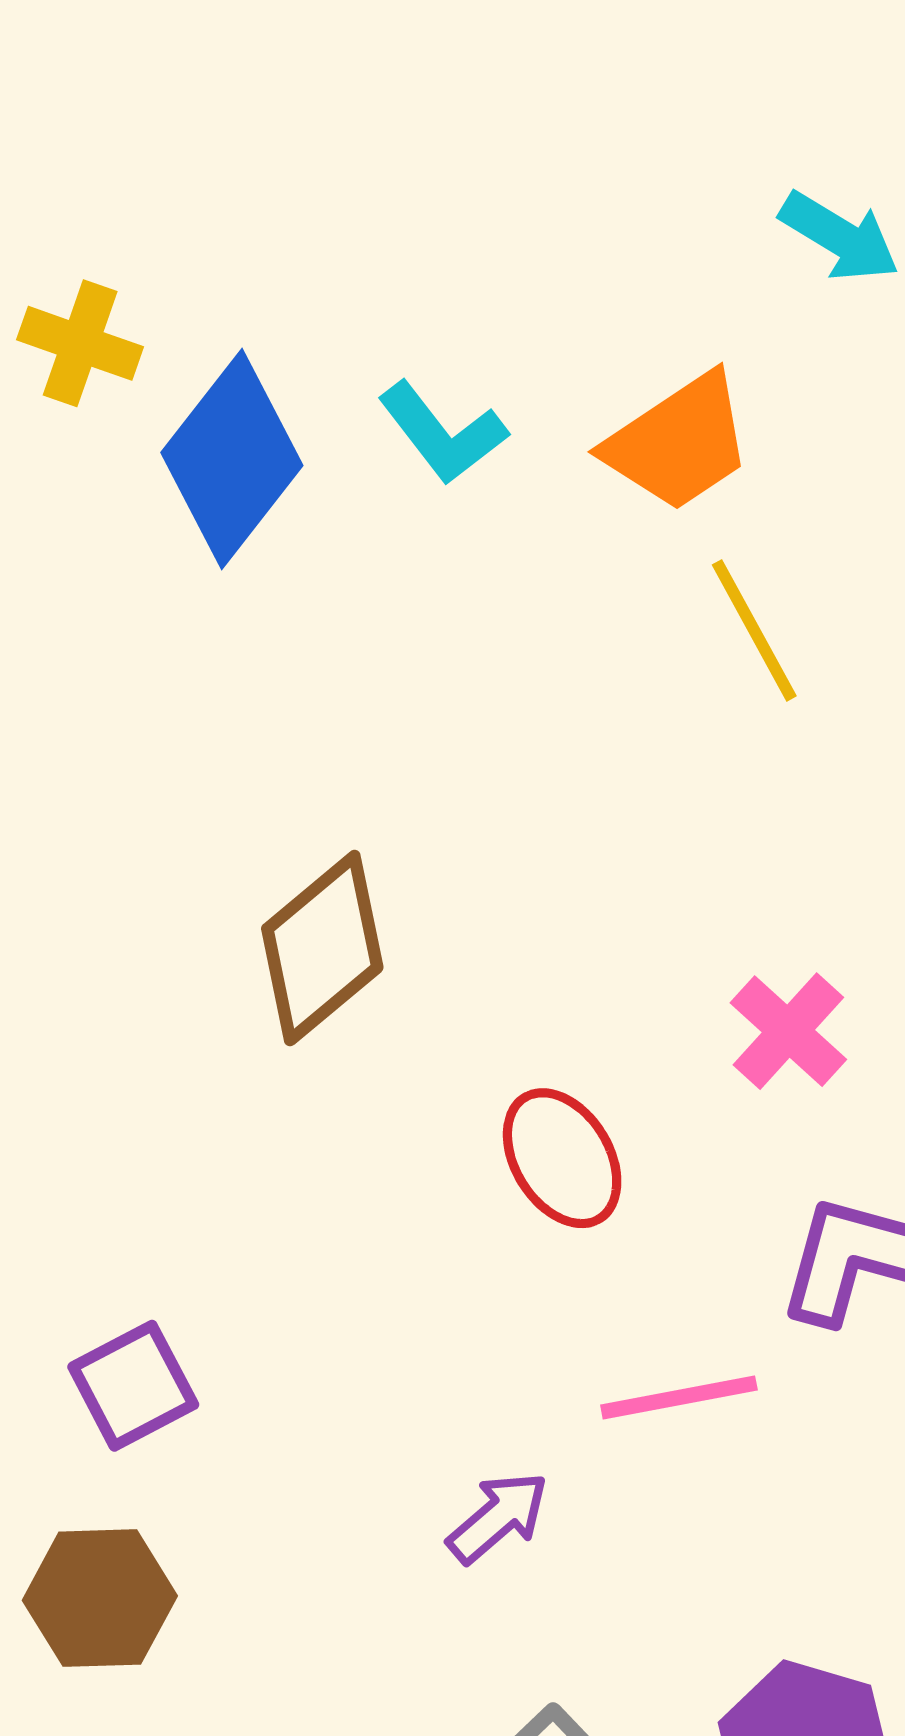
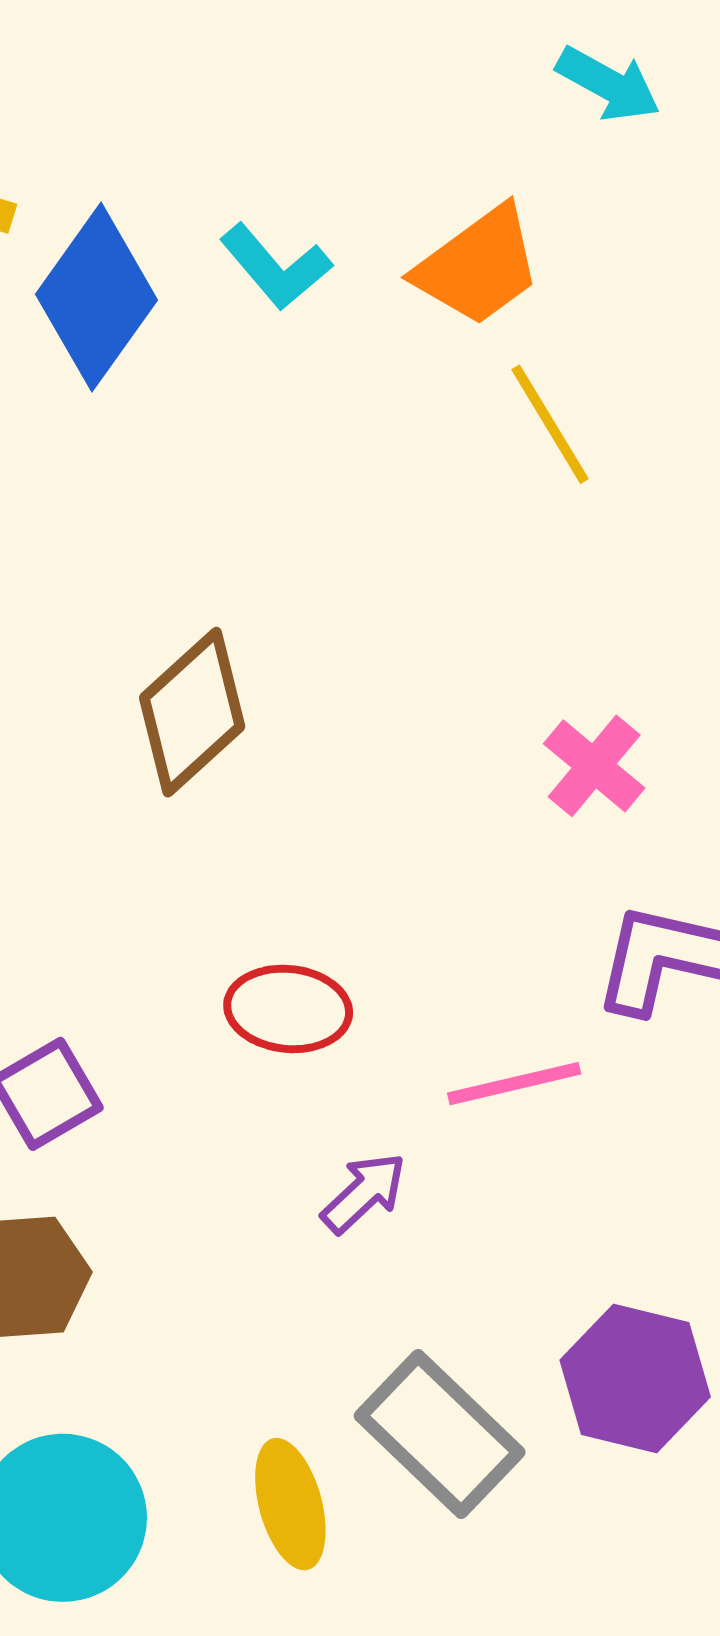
red ellipse: (562, 1158) -> (288, 1009), moved, turned -50

